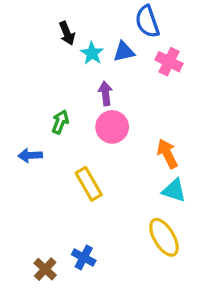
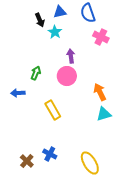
blue triangle: (124, 52) -> (60, 12), moved
purple arrow: (105, 93) -> (71, 56), moved
cyan triangle: (174, 190) -> (104, 114), turned -35
yellow ellipse: (164, 237) -> (90, 163), moved

